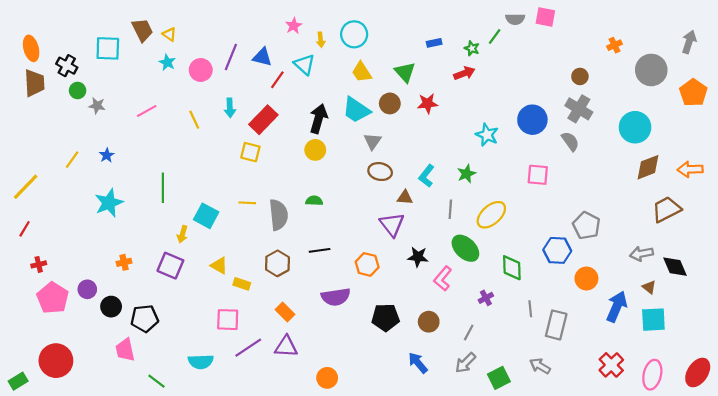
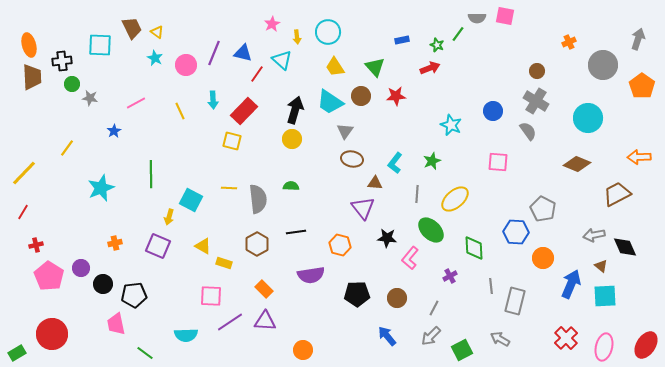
black cross: (67, 66) -> (62, 61), turned -36
blue circle: (532, 120) -> (493, 111), size x0.7
blue star: (107, 155) -> (114, 131), moved
brown diamond: (648, 167) -> (577, 164), moved, turned 44

